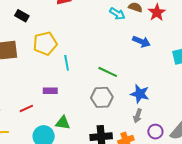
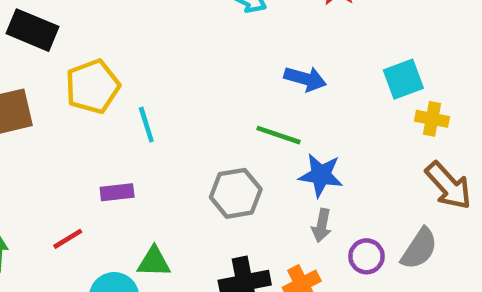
black rectangle: (22, 16) -> (32, 30), size x1.5
blue arrow: (141, 42) -> (305, 79), moved
green line: (108, 72) -> (279, 135), moved

